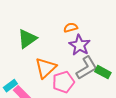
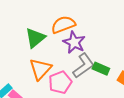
orange semicircle: (71, 28) -> (63, 25), size x1.6
green triangle: (27, 39) -> (35, 38), moved

